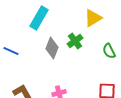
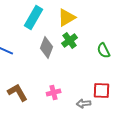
yellow triangle: (93, 18) -> (67, 18), moved

